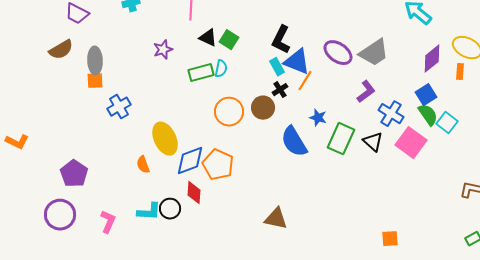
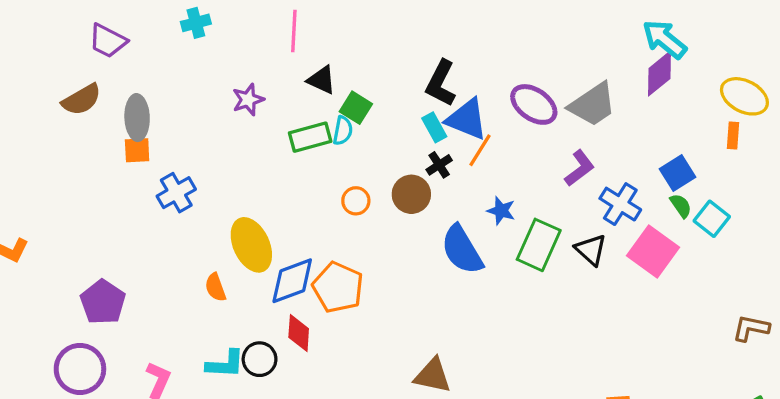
green square: (229, 40) -> (356, 108), moved
purple diamond: (432, 59) -> (660, 73), moved
orange circle: (229, 112) -> (356, 201), size x0.6
green semicircle: (428, 115) -> (681, 206), size x0.7

